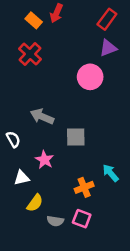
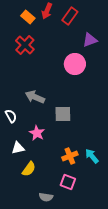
red rectangle: (107, 19) -> (70, 16), moved
cyan arrow: (111, 173) -> (92, 156), moved
gray semicircle: (55, 221) -> (46, 197), moved

